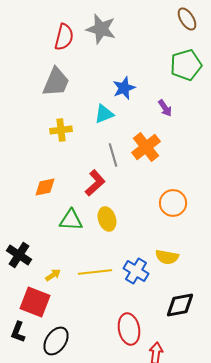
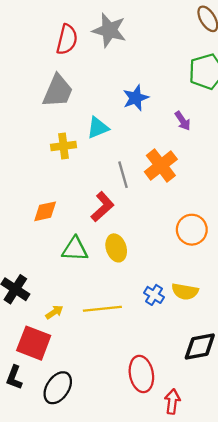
cyan triangle: (104, 114) -> (98, 128), moved
blue cross: (136, 271) -> (154, 295), moved, size x0.7

